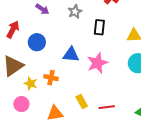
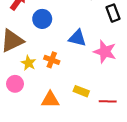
black rectangle: (99, 27) -> (113, 13), turned -35
pink star: (97, 63) -> (105, 52), turned 30
yellow rectangle: (82, 102) -> (81, 91), turned -48

